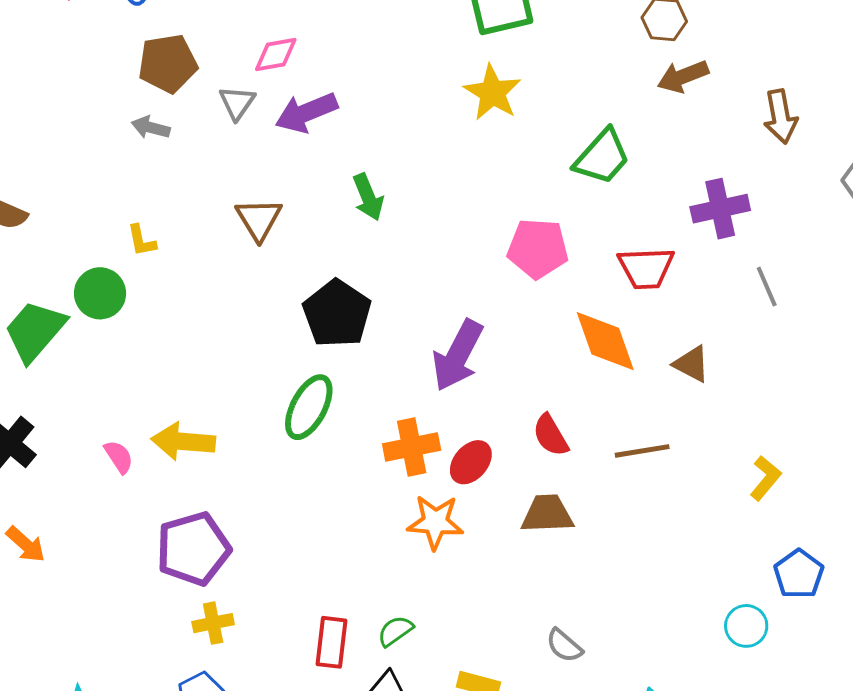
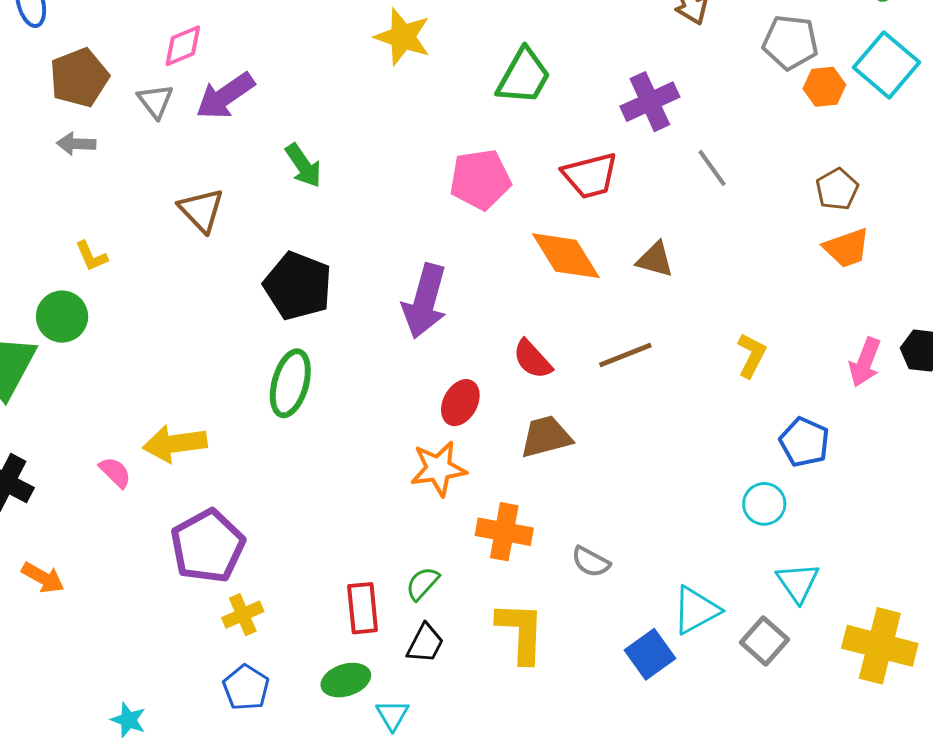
orange cross: (412, 447) -> (504, 532), moved, turned 34

